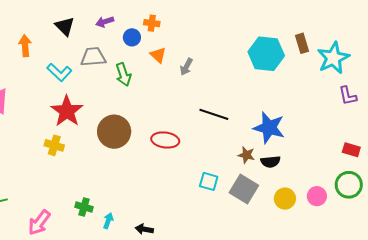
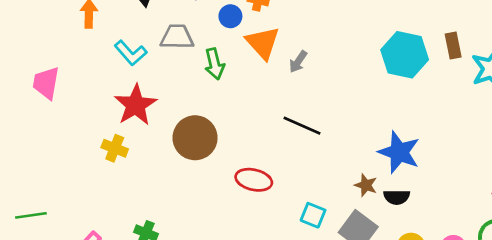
orange triangle: (158, 55) -> (263, 43), size x1.6
black line: (214, 114) -> (302, 126), moved
red ellipse: (165, 140) -> (254, 180), moved

